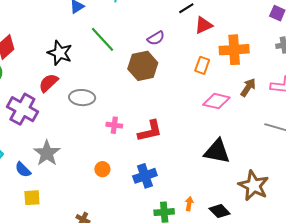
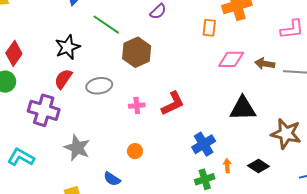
black star: (60, 53) -> (68, 47), turned -30
brown hexagon: (143, 66) -> (137, 52), moved
brown arrow: (248, 87) -> (265, 64), moved, turned -102
blue semicircle: (23, 170) -> (112, 179), moved
blue cross: (145, 176) -> (204, 144), moved

